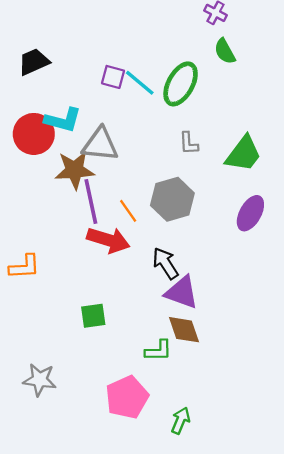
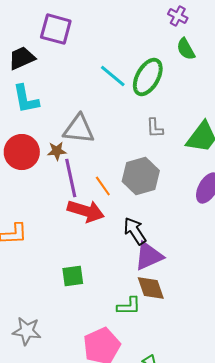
purple square: (113, 77) -> (56, 29), moved, size x1.5
cyan L-shape: (63, 120) -> (26, 99), moved, turned 64
red circle: (34, 134) -> (22, 152), moved
brown star: (75, 170) -> (57, 151), size x0.6
purple triangle: (182, 292) -> (149, 256), turned -44

